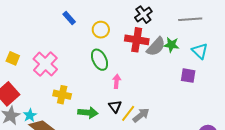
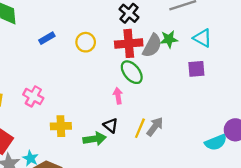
blue rectangle: (69, 18) -> (47, 38), turned -64
green ellipse: (100, 60) -> (132, 72), moved
pink cross: (45, 64) -> (33, 96), size x0.7
black triangle: (115, 106) -> (111, 125), moved

